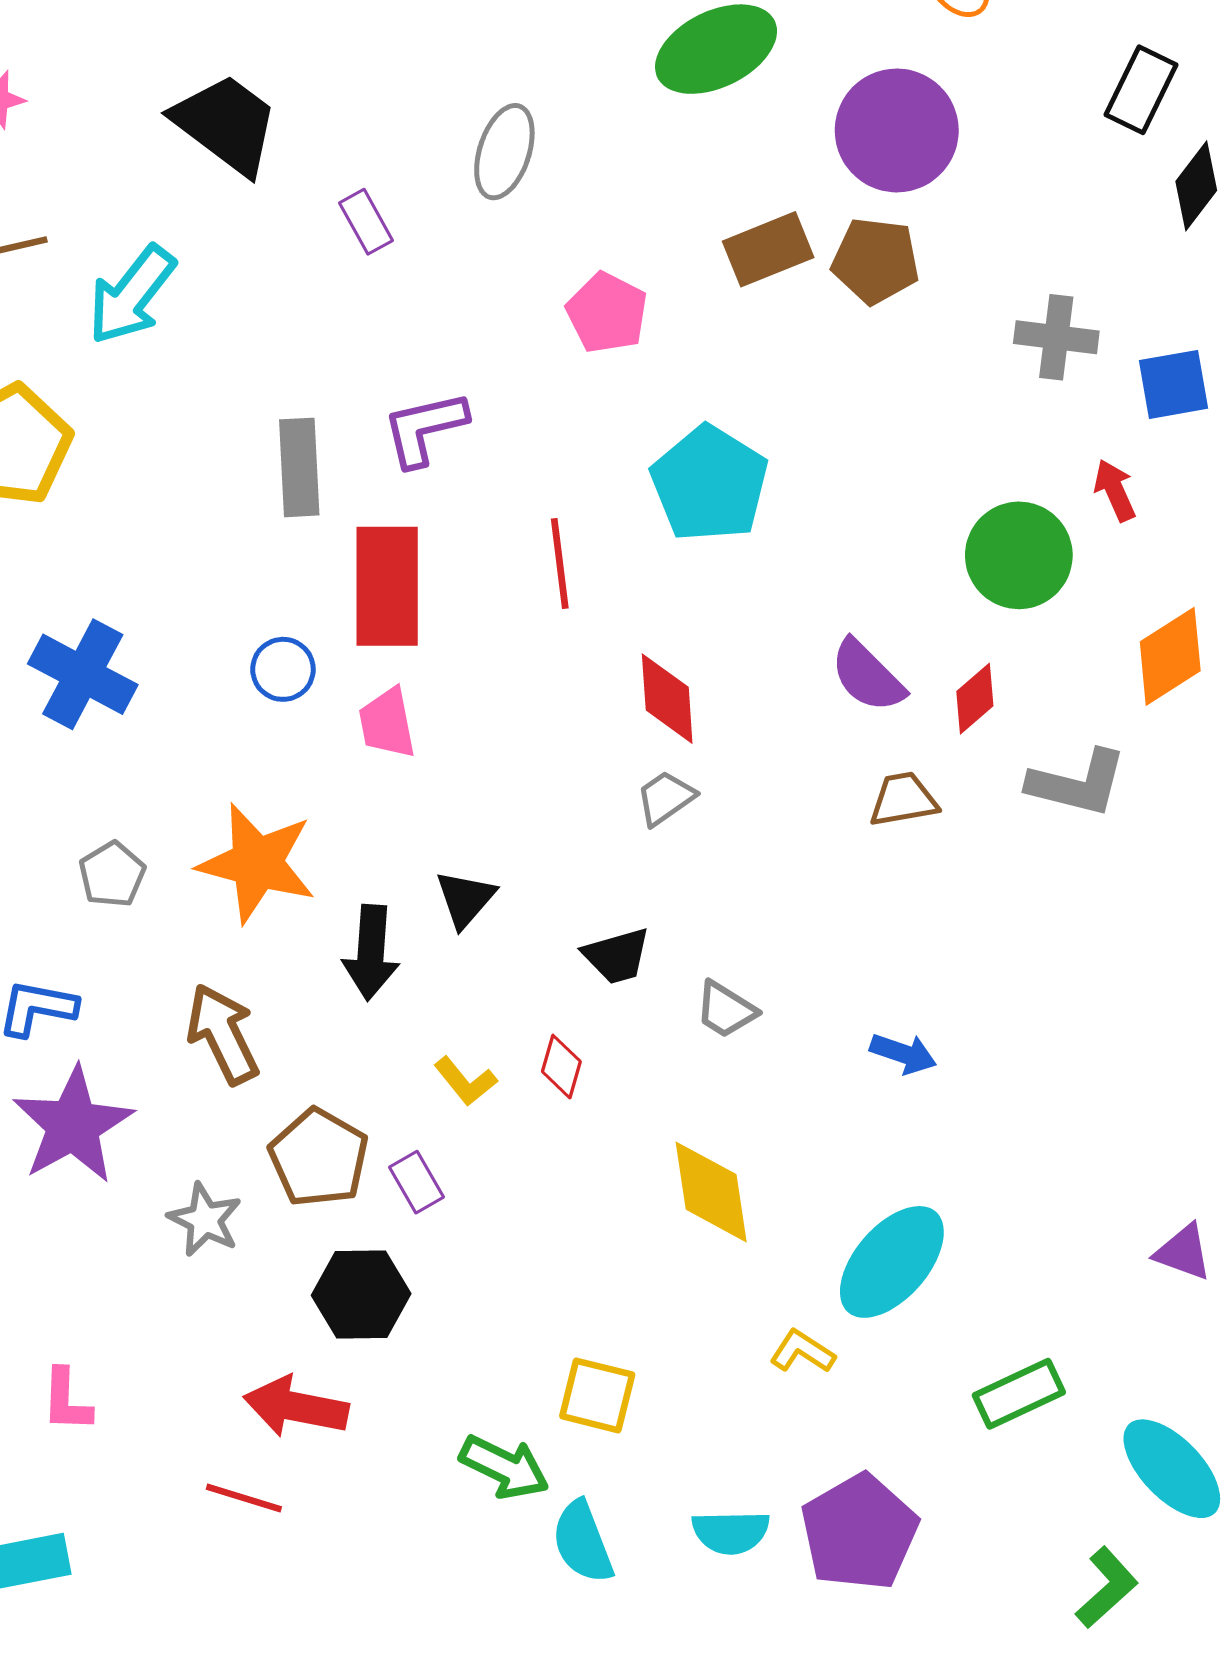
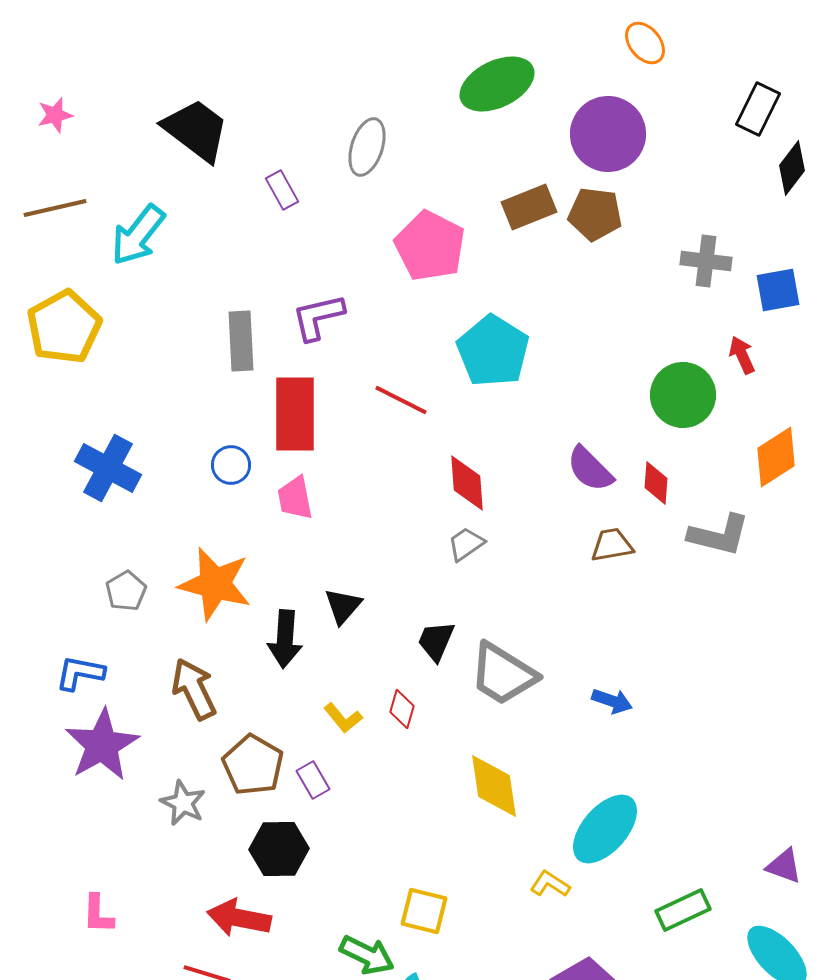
pink pentagon: (607, 313) -> (430, 246), size x1.4
red line: (560, 564) -> (401, 400), turned -56
red diamond: (975, 699) -> (656, 483), turned -45
black trapezoid: (617, 956) -> (436, 641), turned 129
gray trapezoid: (726, 1010) -> (503, 674), size x1.8
purple triangle: (1183, 1252) -> (784, 866), moved

